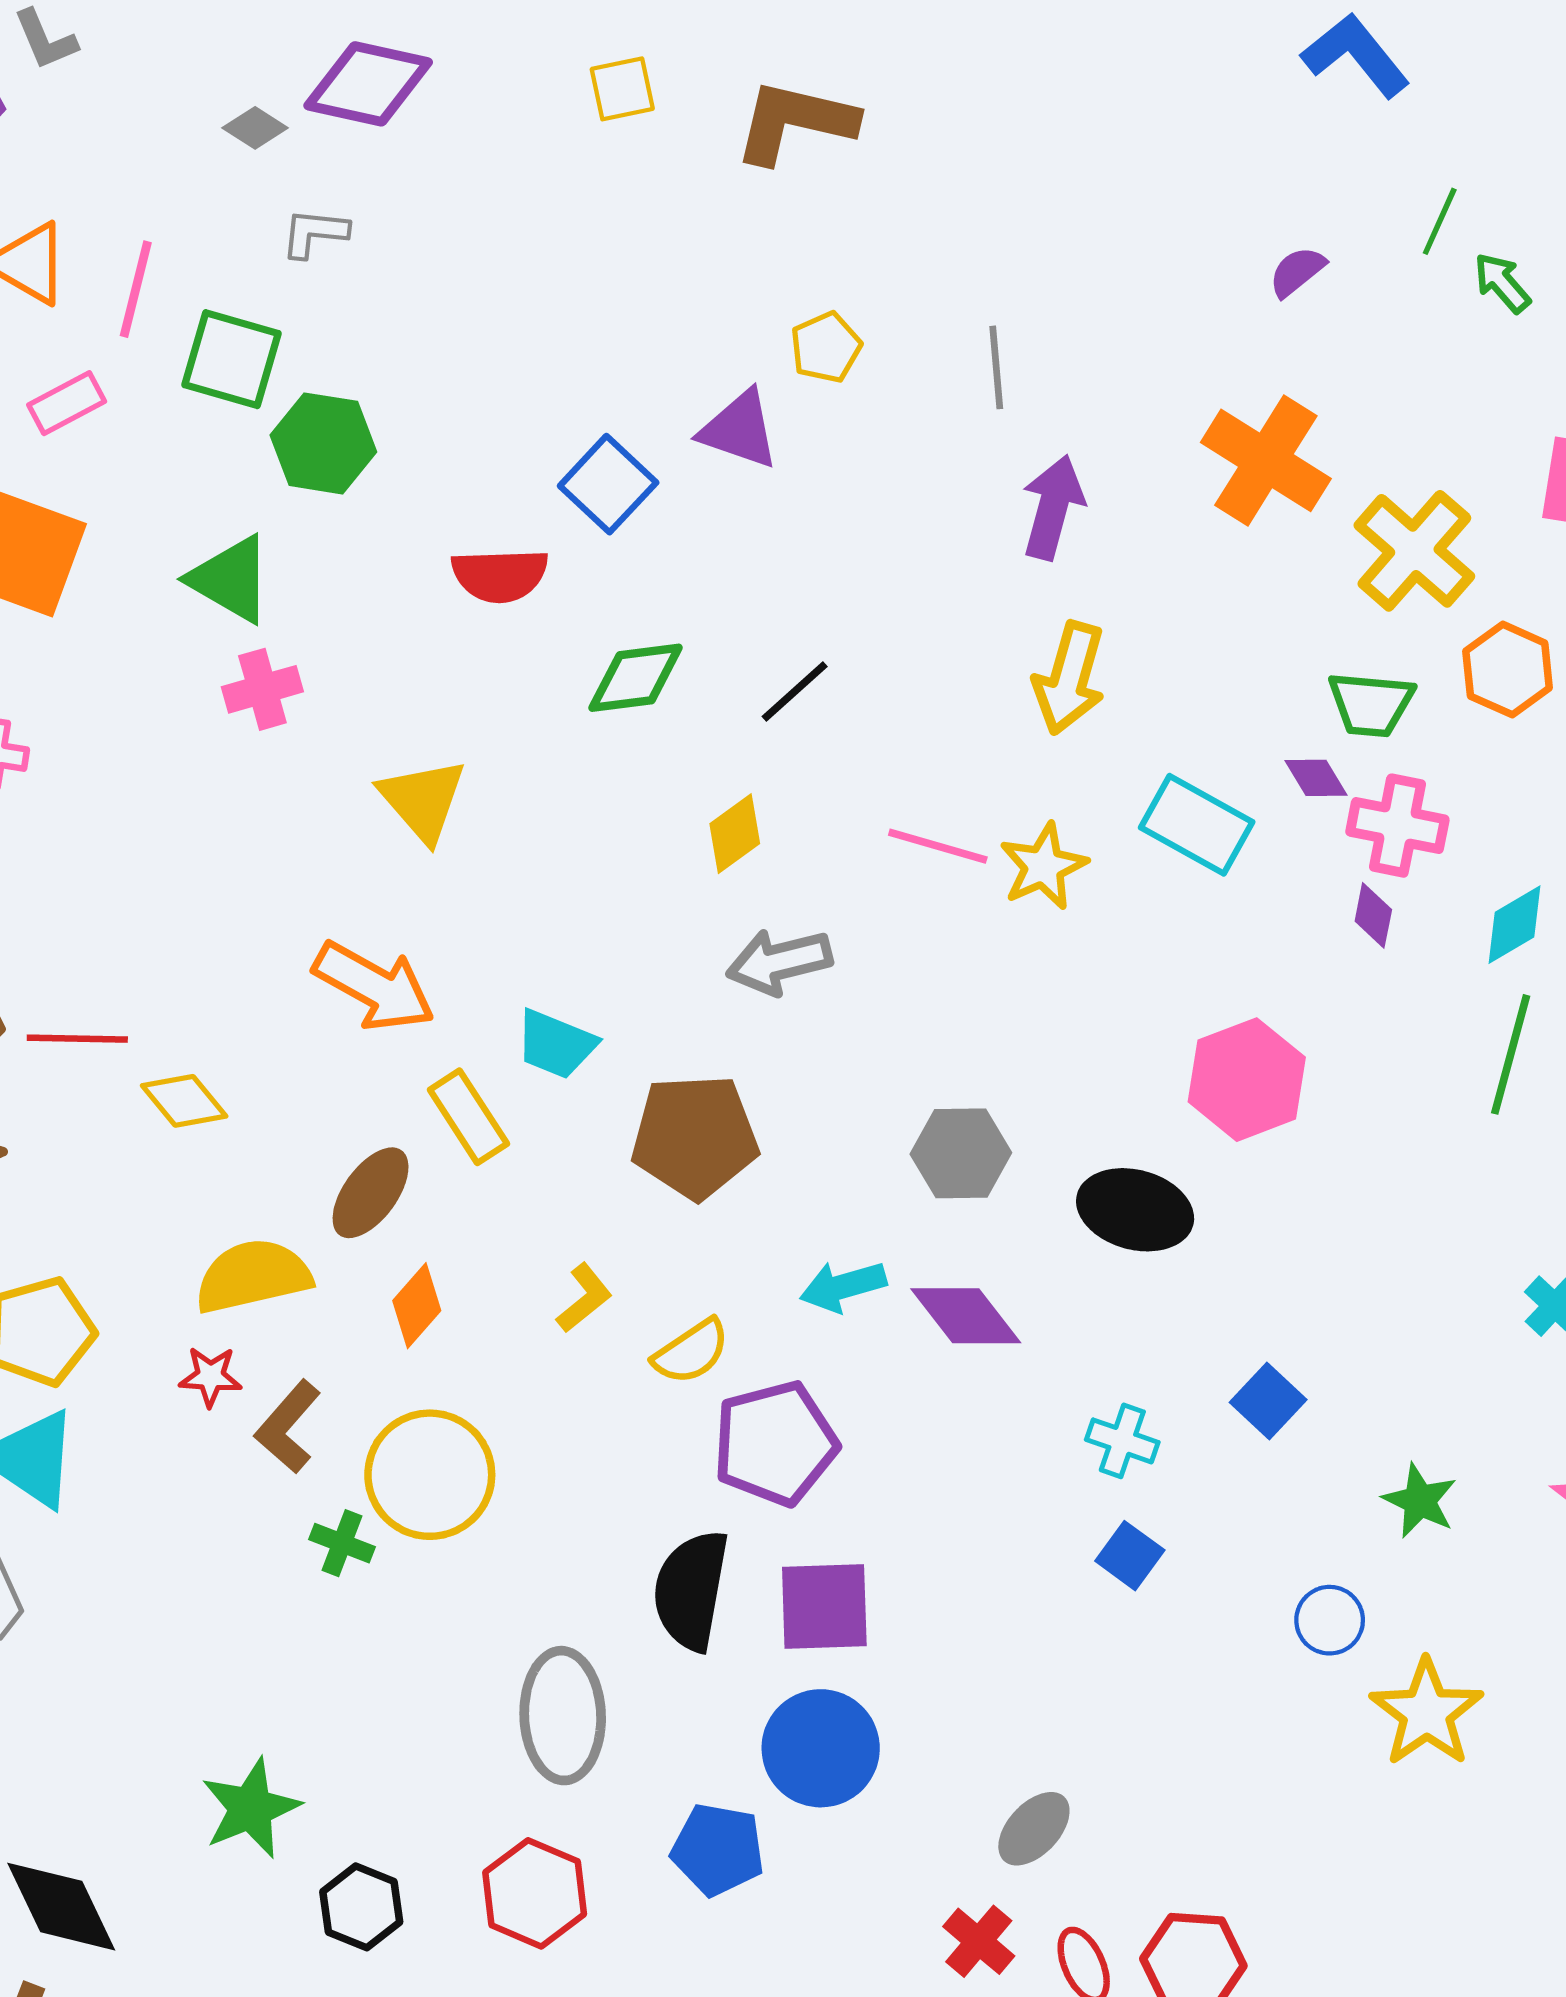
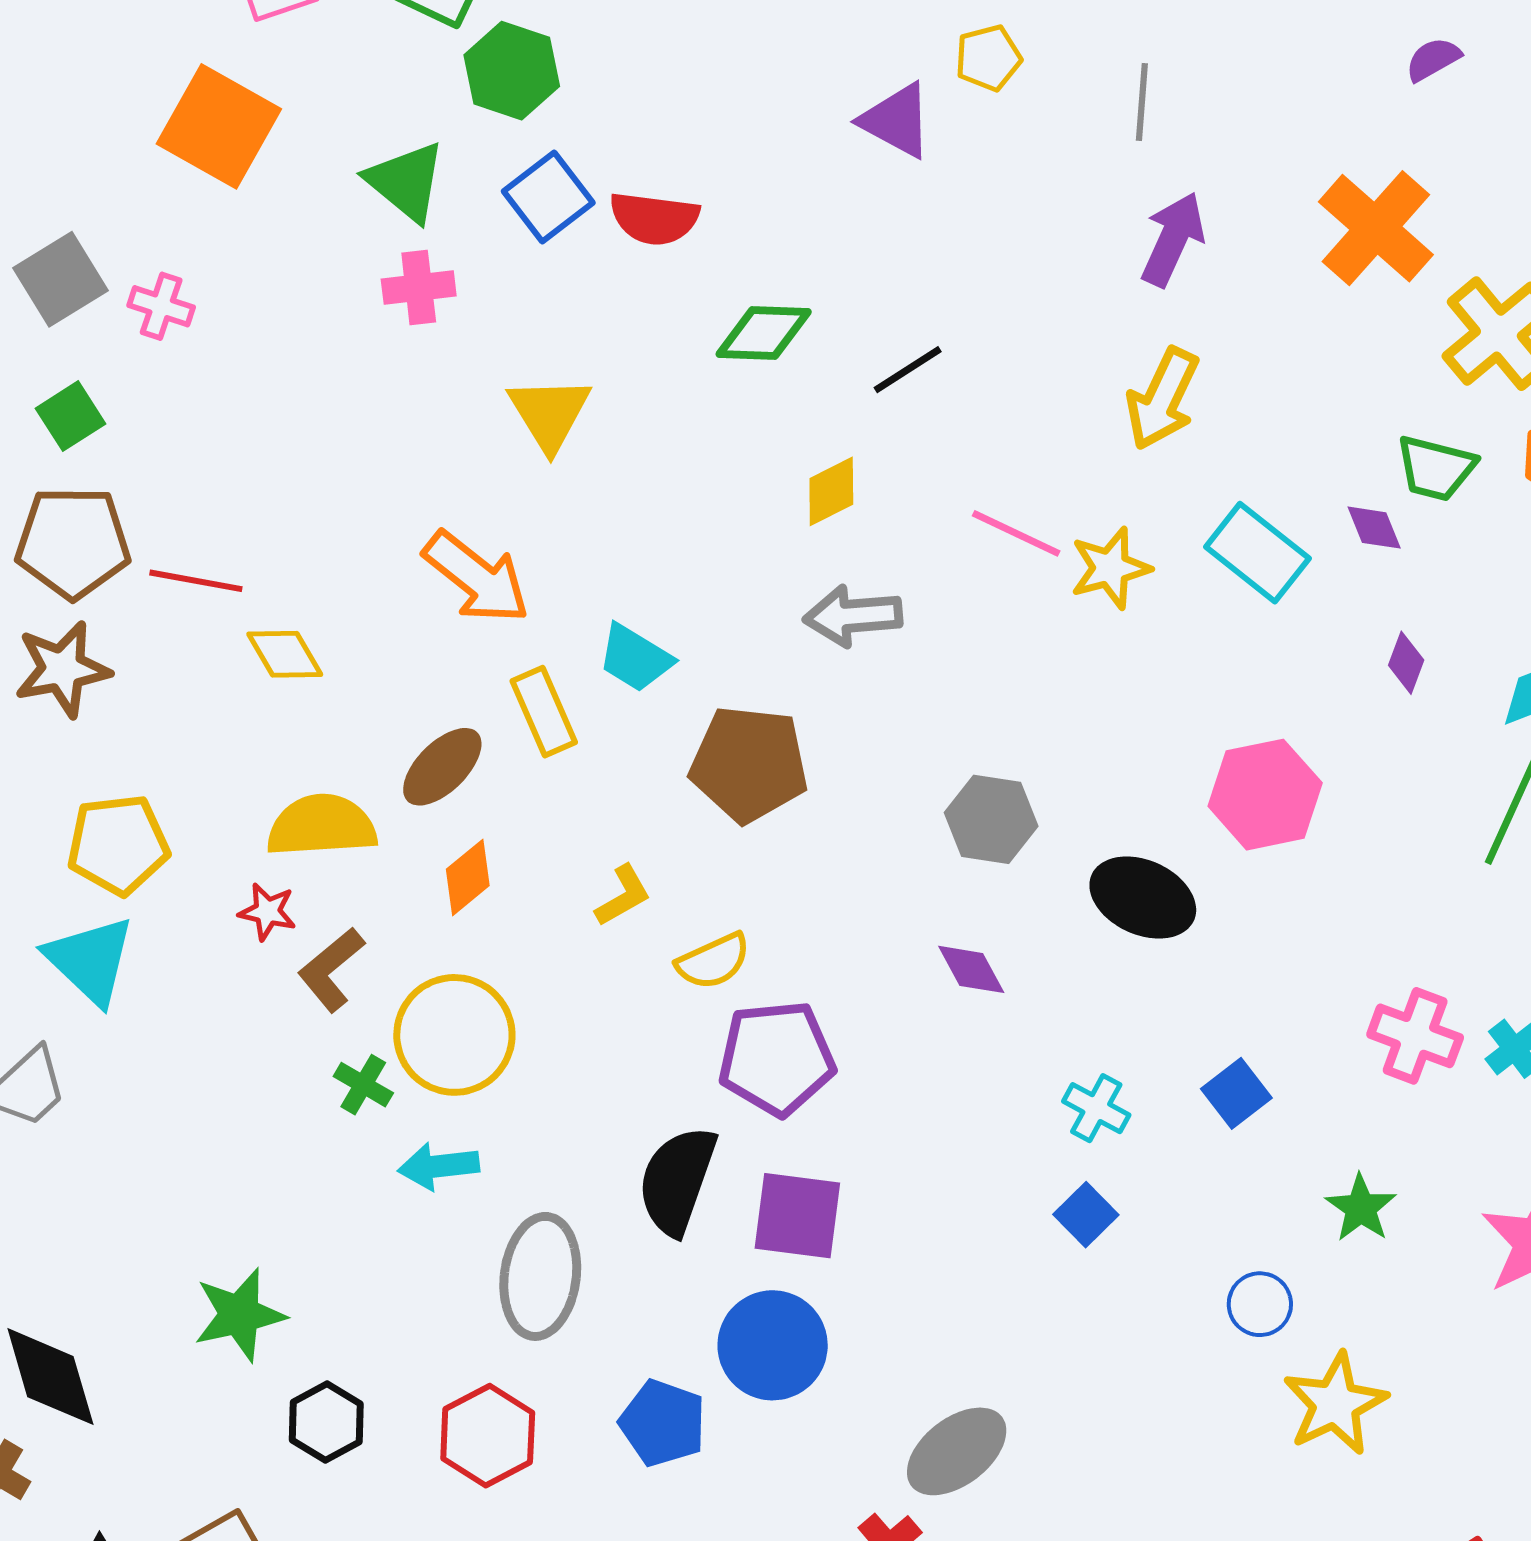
blue square: (608, 484) -> (548, 197), moved
pink cross: (1397, 826) -> (1415, 1036), moved
cyan arrow: (843, 1286) -> (439, 1166), moved
purple diamond: (966, 1316) -> (971, 969), size x0.7
gray ellipse: (1034, 1829) -> (957, 1451), size x1.4

